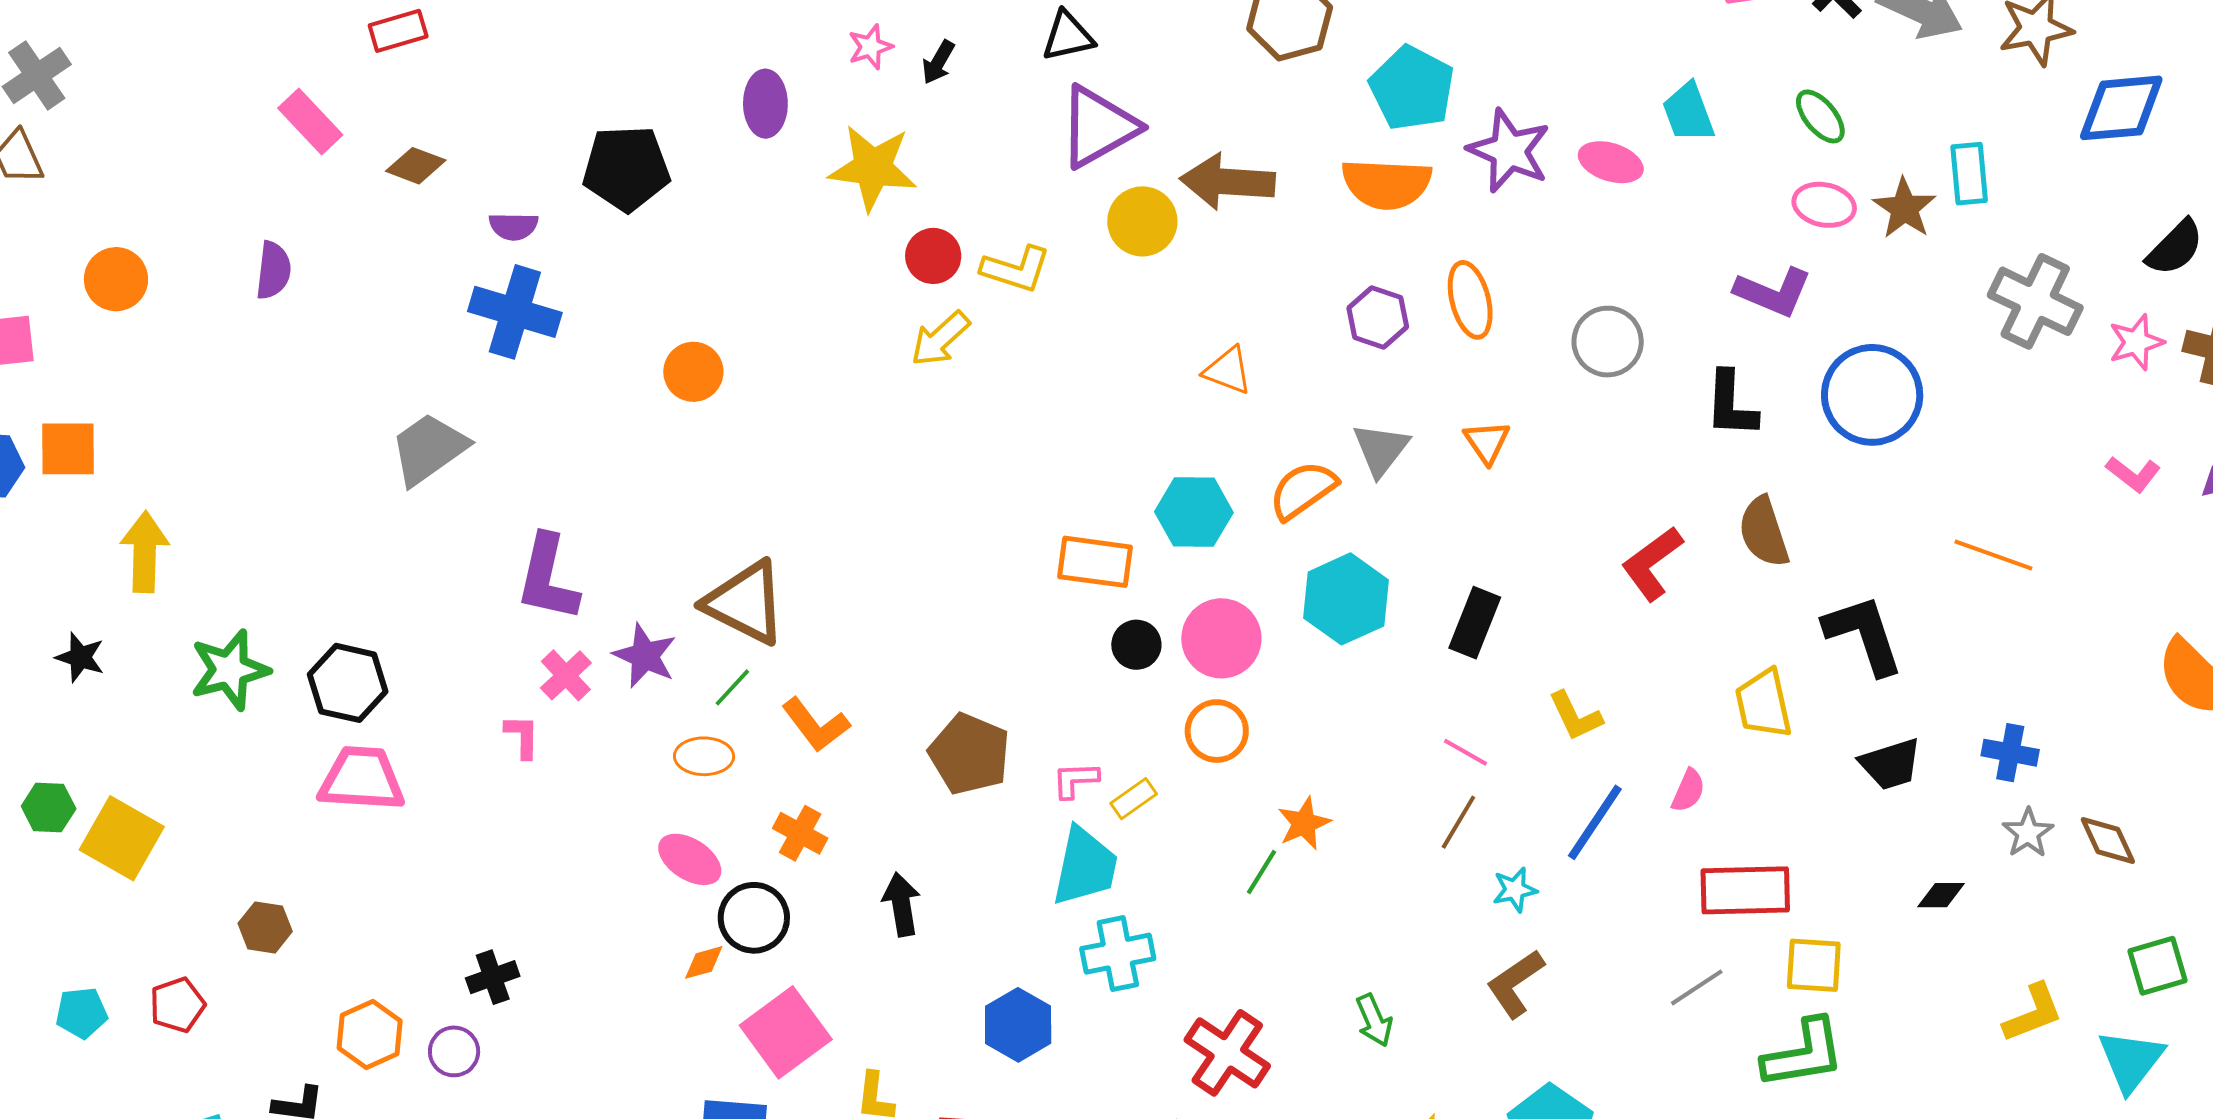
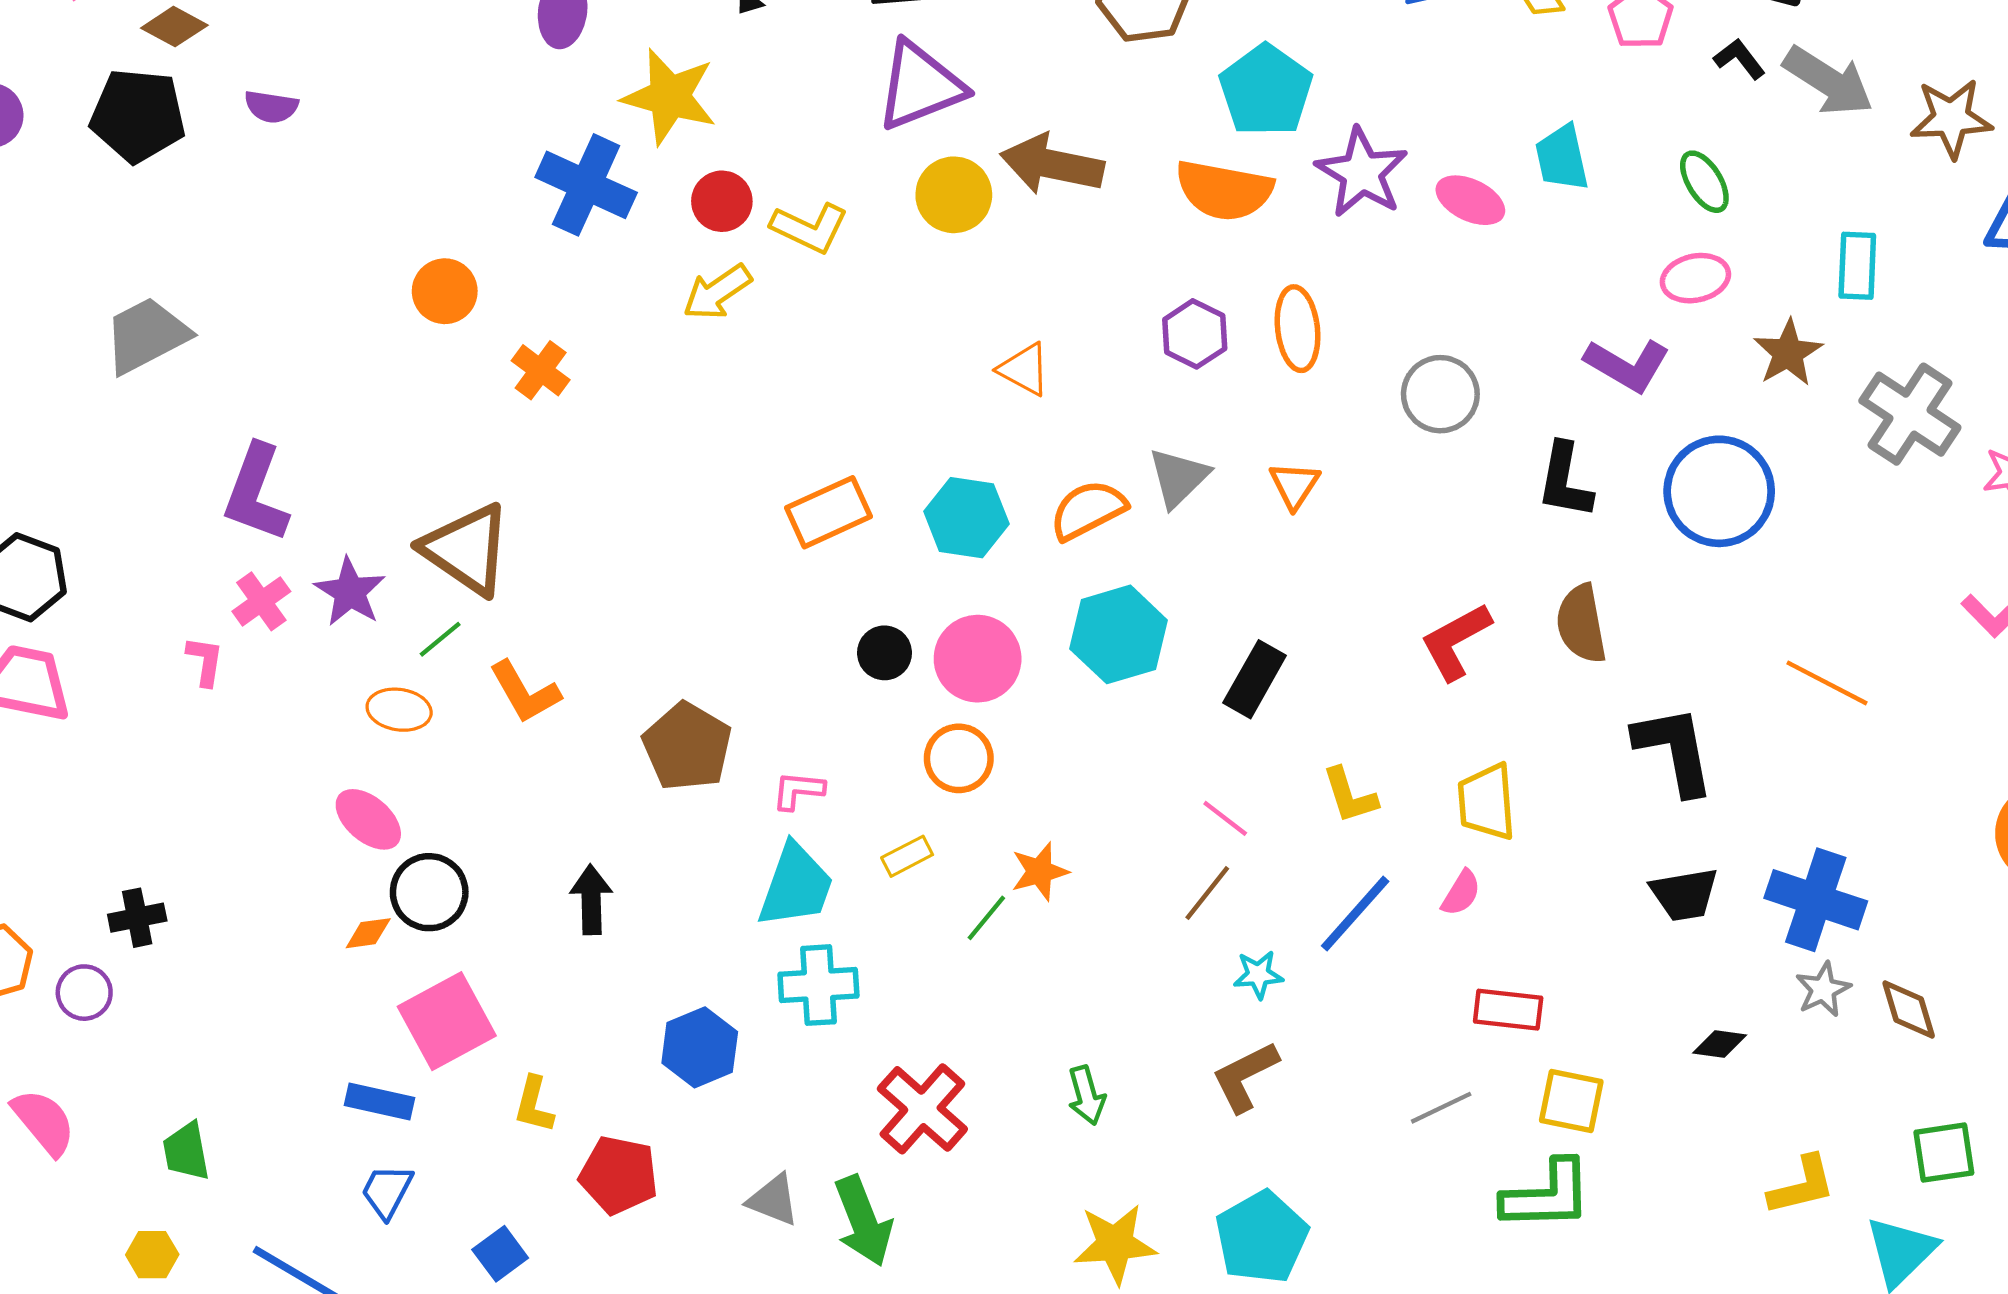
black pentagon: (626, 168) -> (138, 116), moved
pink ellipse: (1824, 205) -> (1695, 278), turned -32
brown star: (1904, 208) -> (1788, 353), moved
blue cross: (515, 312) -> (586, 185), moved
orange rectangle: (1095, 562) -> (829, 512), moved, turned -40
yellow trapezoid: (1764, 704) -> (1487, 802), moved
blue cross: (2010, 753) -> (1816, 900), size x1.6
yellow rectangle: (1134, 799) -> (907, 856), moved
orange cross: (800, 833) -> (541, 370), moved
red rectangle: (1745, 890) -> (1508, 1010), size x0.7

